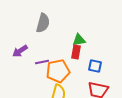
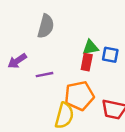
blue square: (95, 66) -> (110, 55), moved
orange pentagon: (58, 71) -> (79, 96), moved

